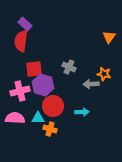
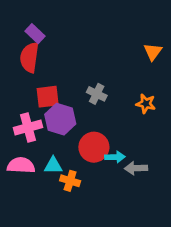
gray arrow: (91, 84) -> (136, 168), moved
red circle: (53, 106) -> (94, 147), moved

